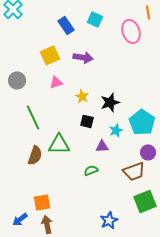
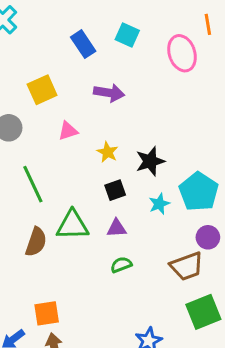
yellow square: (50, 55) -> (42, 90), moved
black square: (87, 121) -> (115, 190), turned -32
purple triangle: (102, 146) -> (117, 228), moved

